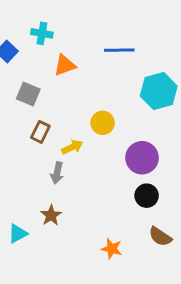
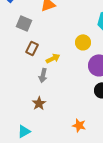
yellow circle: (103, 123) -> (83, 42), moved
cyan triangle: (18, 234) -> (24, 131), moved

